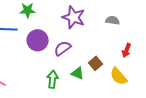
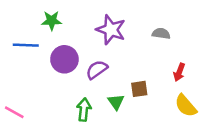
brown square: (96, 63) -> (139, 89), turned 32
green triangle: (78, 73) -> (116, 102), turned 32
yellow semicircle: (119, 76) -> (186, 106), moved

